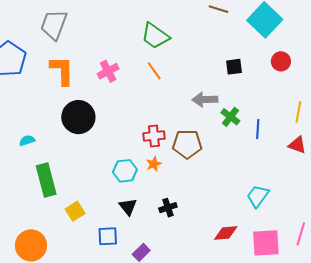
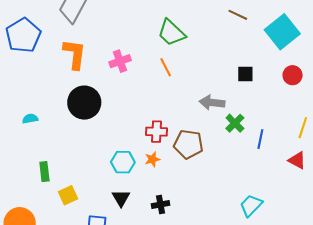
green rectangle: (46, 180) -> (44, 172), moved, size x0.6

